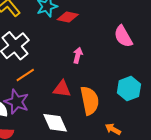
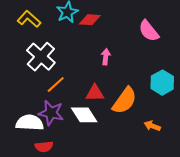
orange semicircle: (90, 101) -> (125, 101), turned 56
white diamond: (55, 123) -> (84, 115), moved

